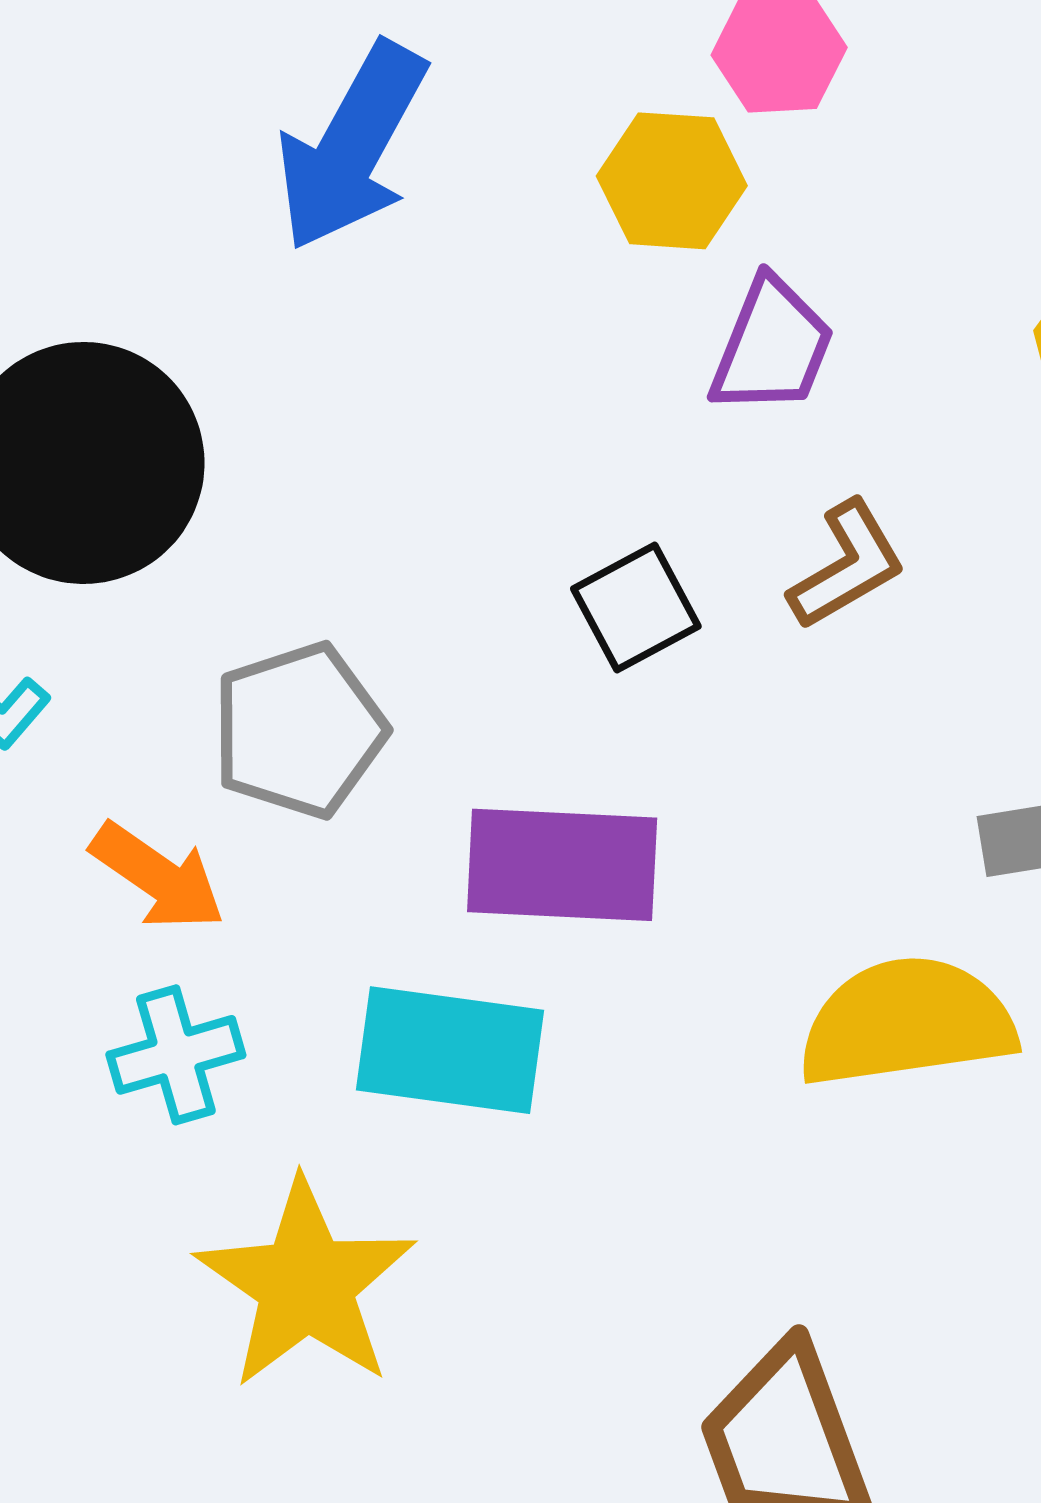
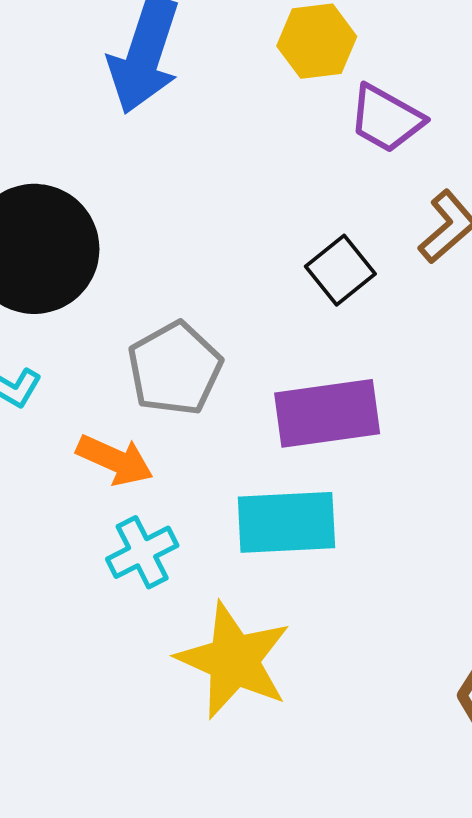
purple trapezoid: (772, 346) -> (386, 119), turned 108

